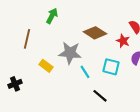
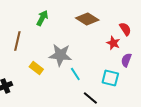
brown diamond: (95, 33) -> (87, 19), moved
cyan square: (111, 67) -> (110, 78), moved

